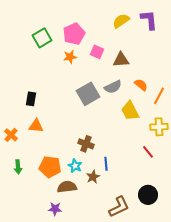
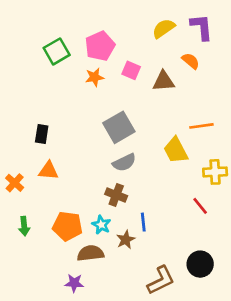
orange semicircle: (141, 85) -> (191, 61), moved
gray semicircle: (113, 87) -> (124, 162), moved
orange line: (159, 96) -> (201, 126), moved, turned 54

